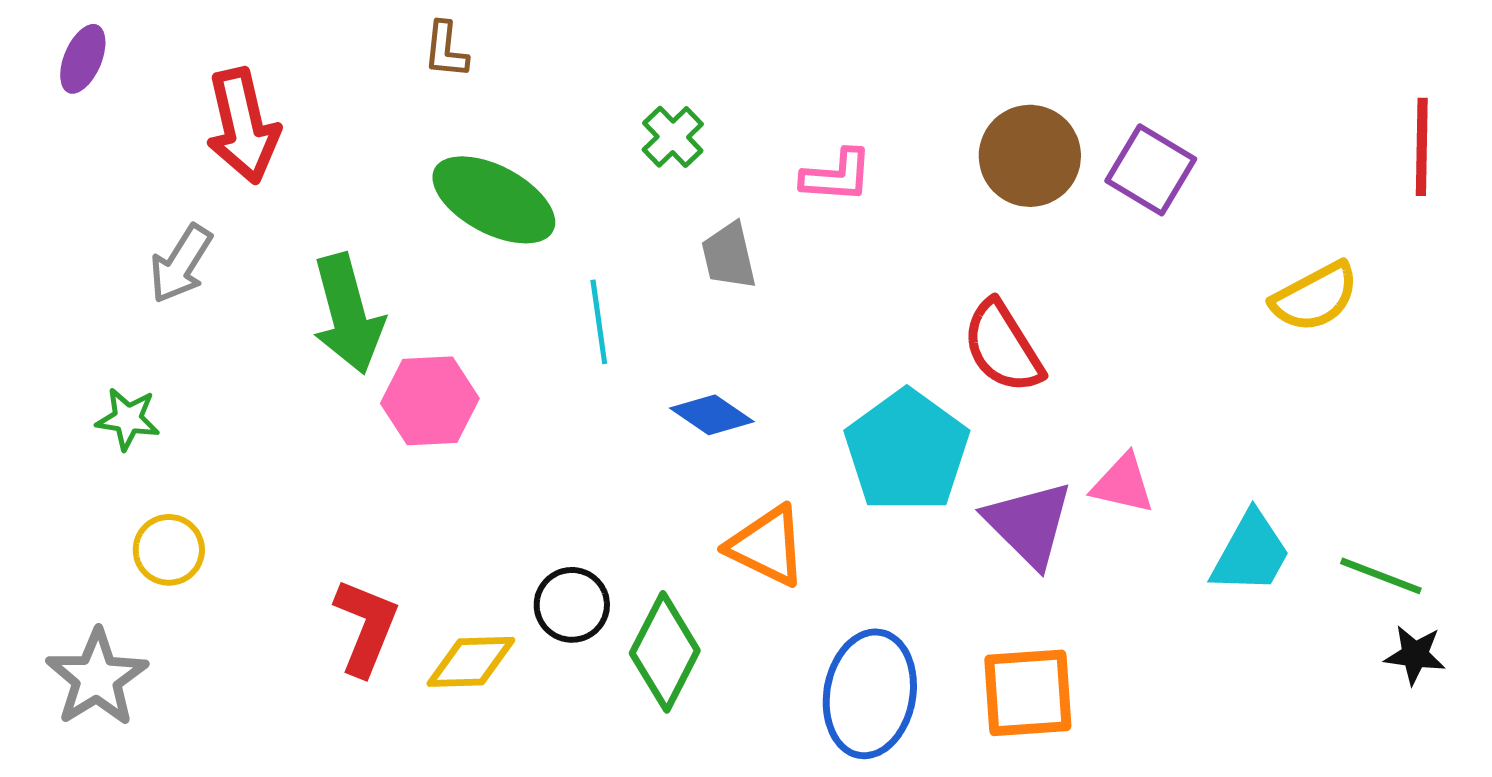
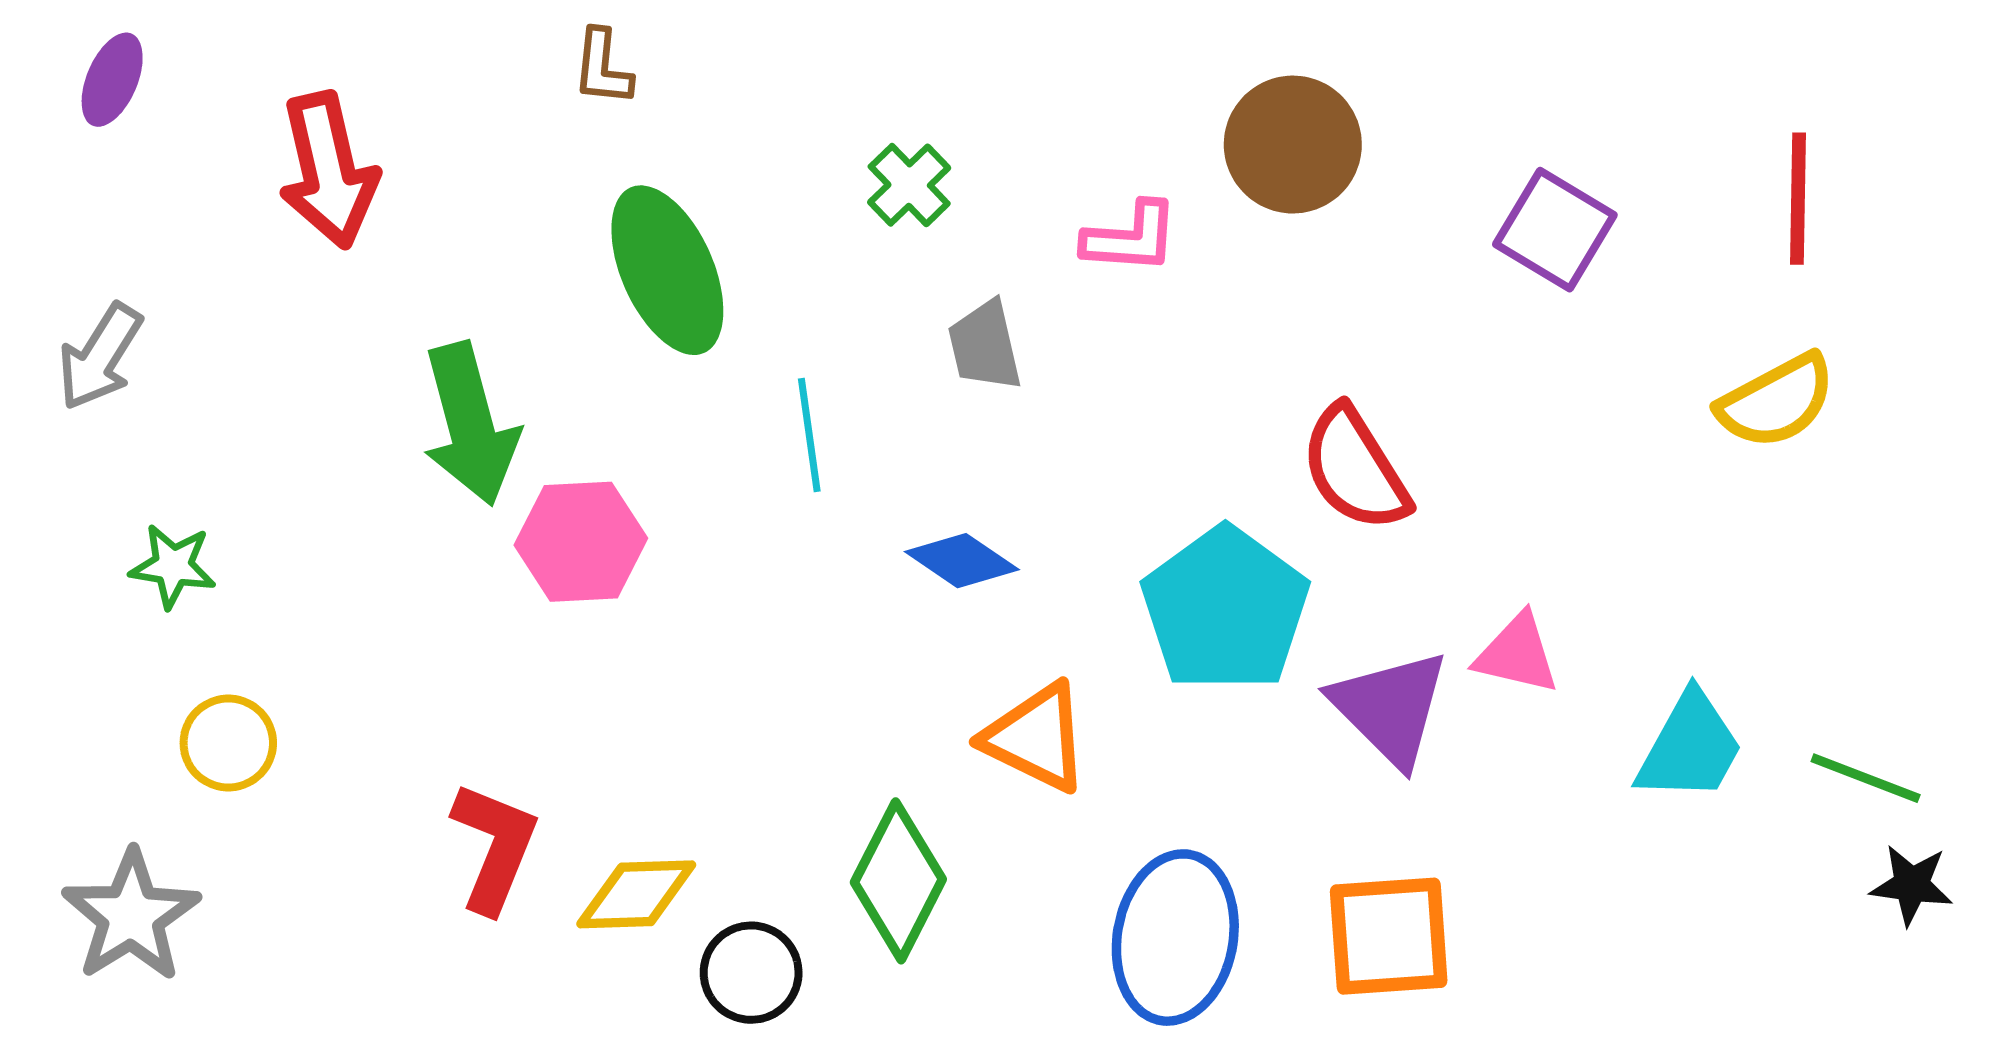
red line: (1422, 147) -> (1798, 199), moved
brown circle: (1030, 156) -> (1293, 145), moved
green ellipse: (494, 200) -> (667, 270), turned 38
gray arrow: (181, 264) -> (100, 357), moved
black circle: (572, 605) -> (751, 973), moved

